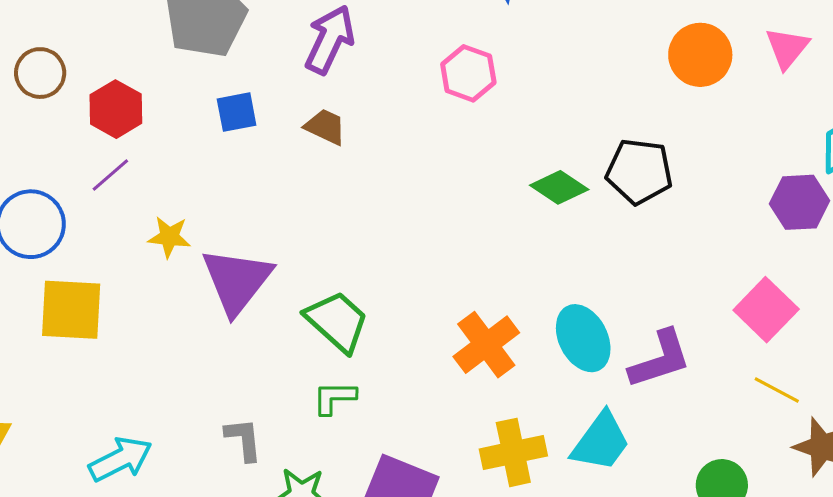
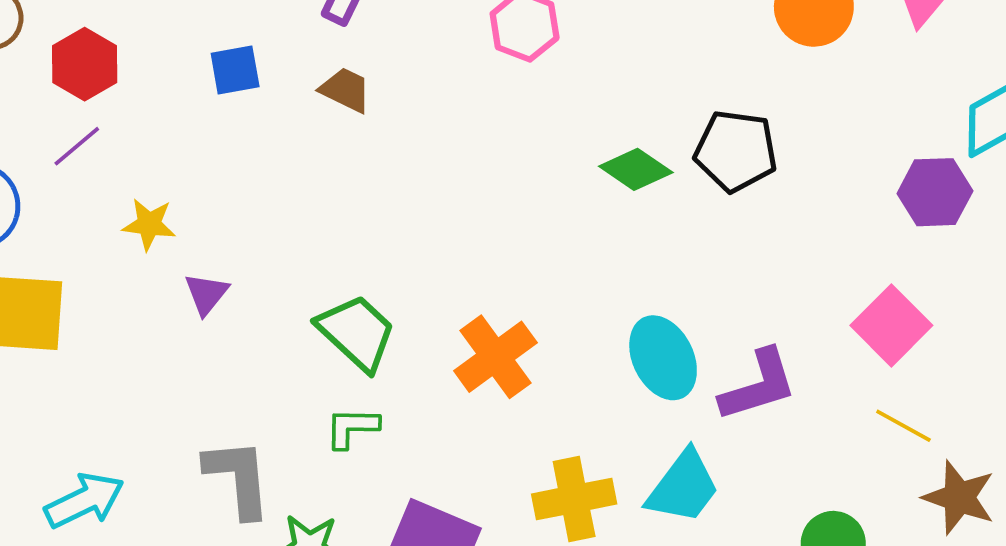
purple triangle: (237, 281) -> (206, 294), moved, size x0.5
orange cross: (486, 345) -> (495, 357), moved
gray L-shape: (244, 439) -> (238, 478), size x1.5

